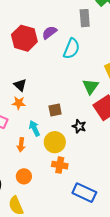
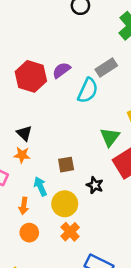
gray rectangle: (85, 18) -> (106, 67), moved, turned 60
orange cross: (60, 165) -> (70, 232), turned 35
orange circle: (24, 176) -> (29, 233), moved

